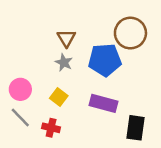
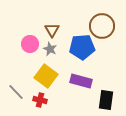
pink circle: (20, 89) -> (30, 44), moved
yellow square: (59, 97) -> (46, 76), size x1.6

